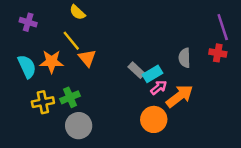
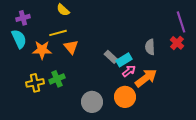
purple cross: (28, 22) -> (23, 18), turned -32
yellow line: (71, 41) -> (58, 33), turned -66
red cross: (218, 53) -> (177, 43), turned 32
cyan semicircle: (27, 67) -> (19, 39), moved
gray circle: (79, 126) -> (92, 102), moved

